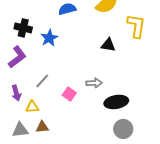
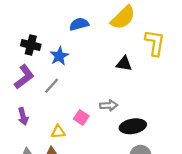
gray line: (42, 81) -> (52, 86), moved
yellow triangle: (32, 107) -> (58, 132), moved

